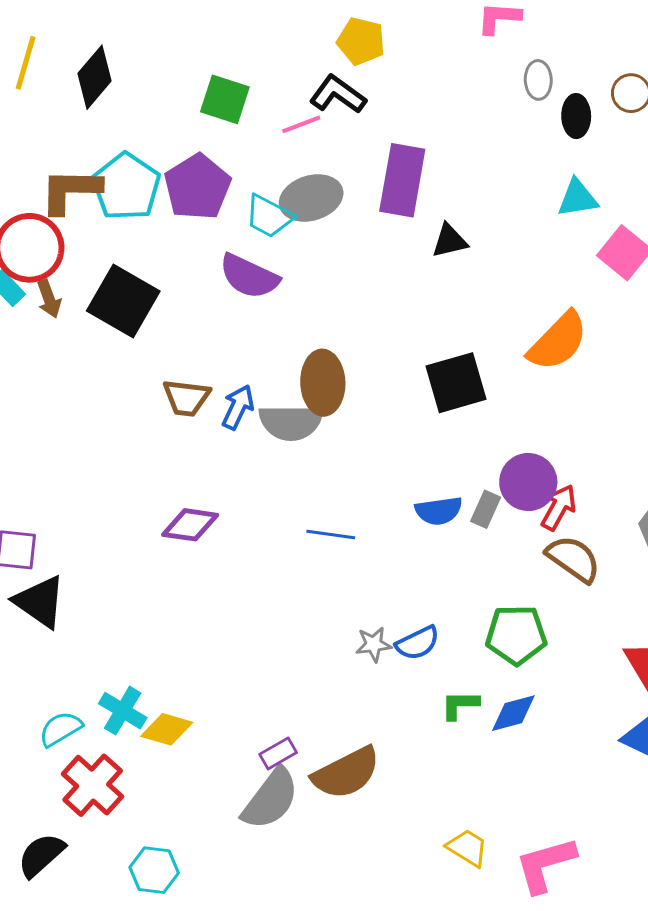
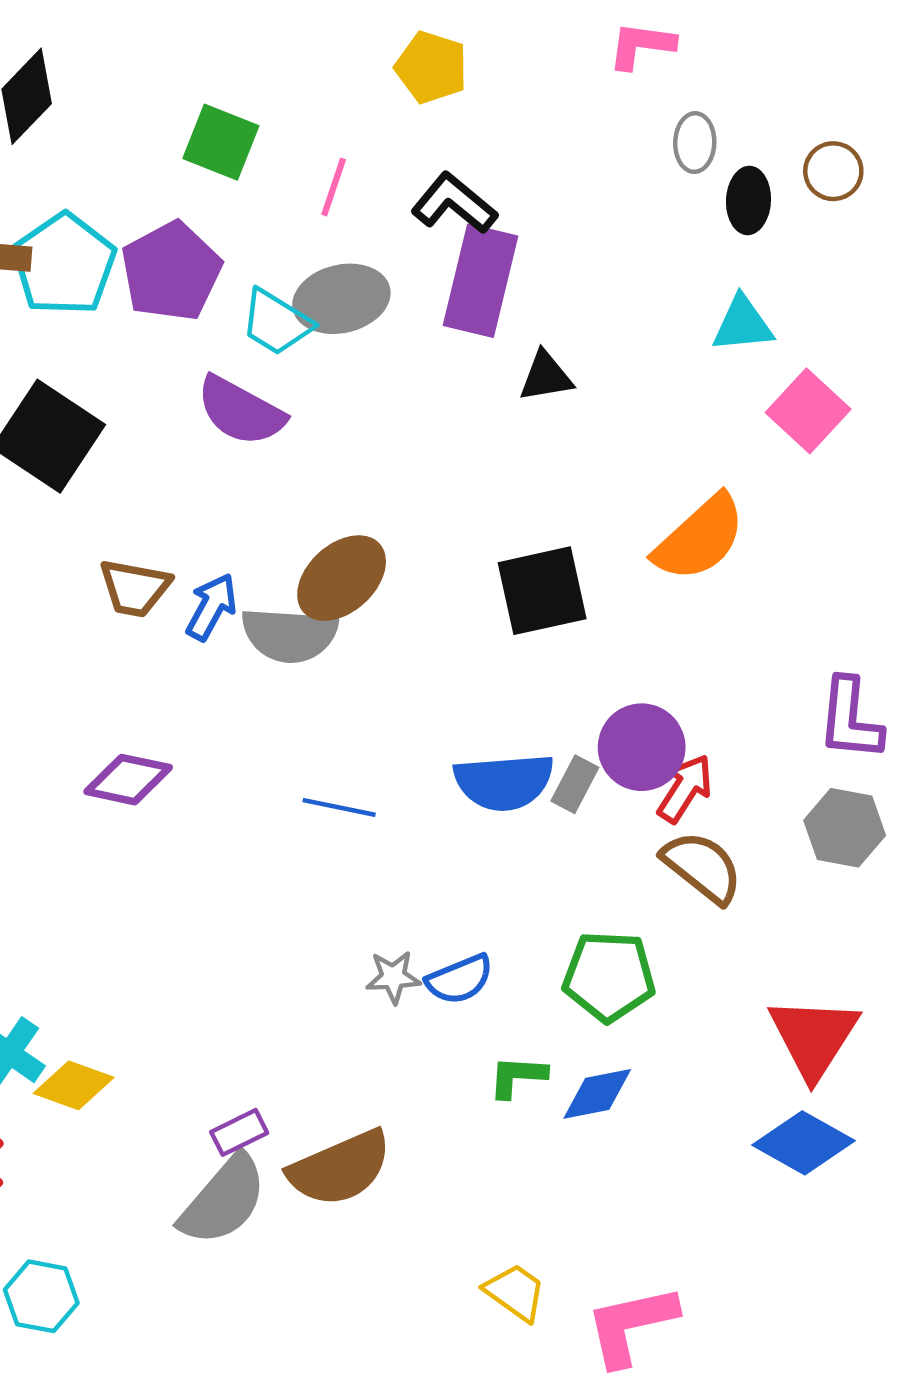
black L-shape: (338, 94) -> (454, 203), moved
pink line: (301, 124) -> (334, 187), turned -54
brown ellipse: (323, 383) -> (342, 578), turned 46
blue semicircle: (439, 511) -> (504, 782), size x1.4

